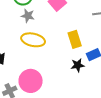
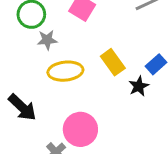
yellow rectangle: (75, 39) -> (113, 62), moved

